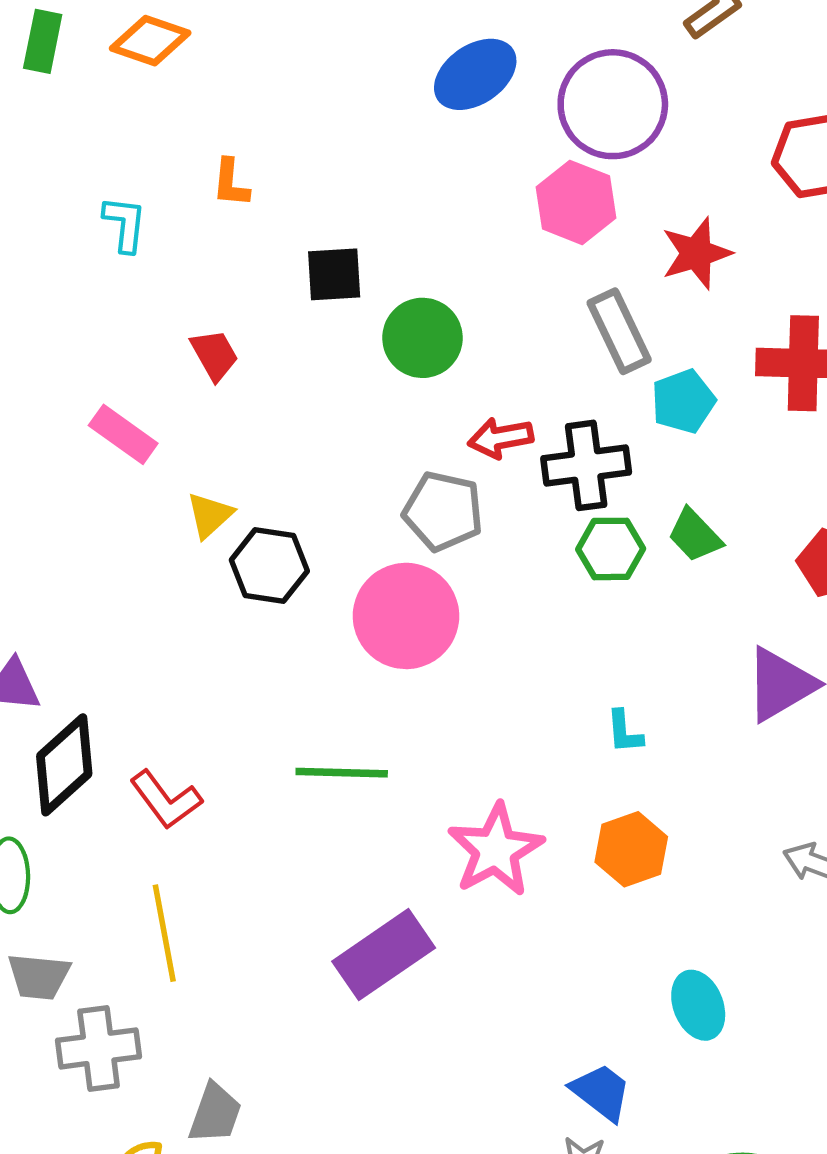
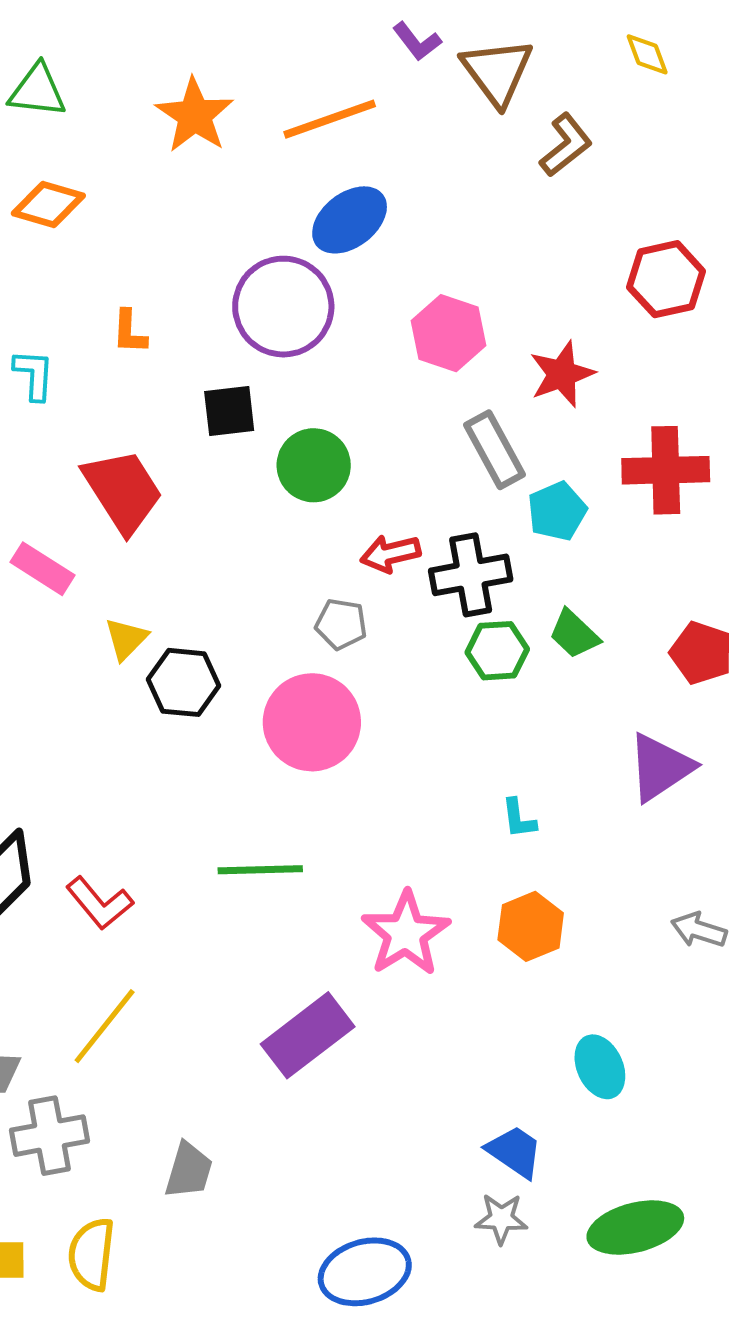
purple circle: (613, 104) -> (283, 307), moved
red trapezoid: (215, 355) -> (123, 491), size x1.8
gray pentagon: (443, 511) -> (341, 624), size x0.7
yellow line: (164, 933) -> (105, 1026), turned 52
gray trapezoid: (215, 1113) -> (189, 1170), moved

